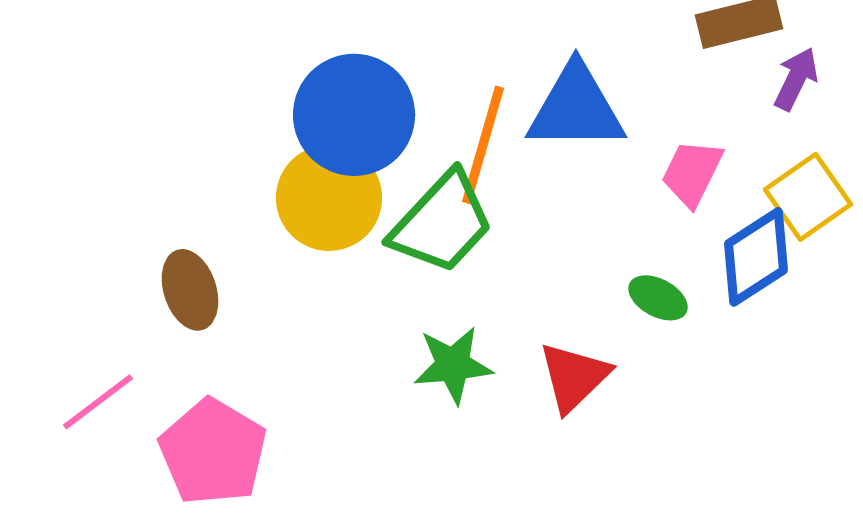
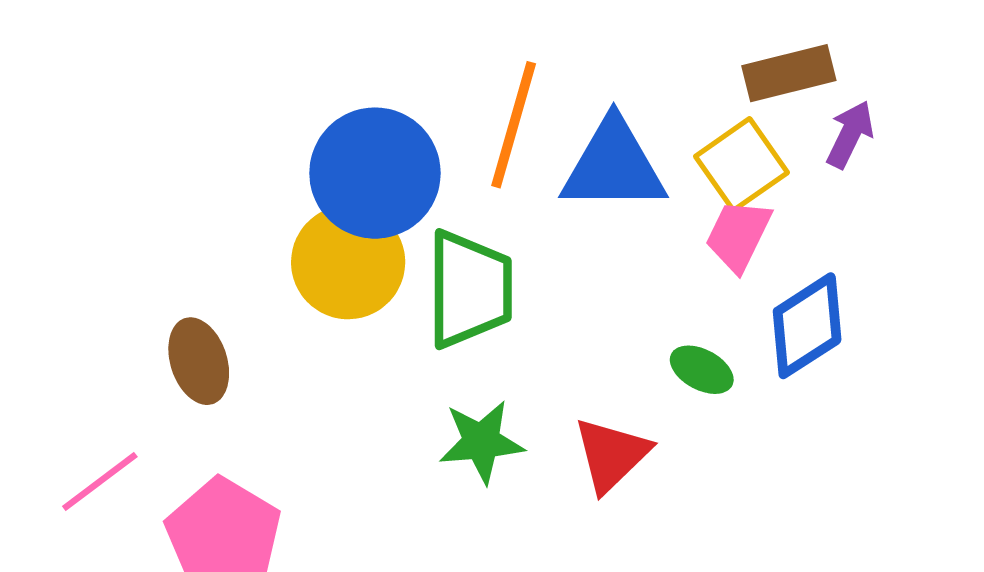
orange line: (483, 145) -> (514, 125), moved
yellow square: (808, 197) -> (741, 164), moved
green trapezoid: (442, 223) -> (470, 289), turned -43

